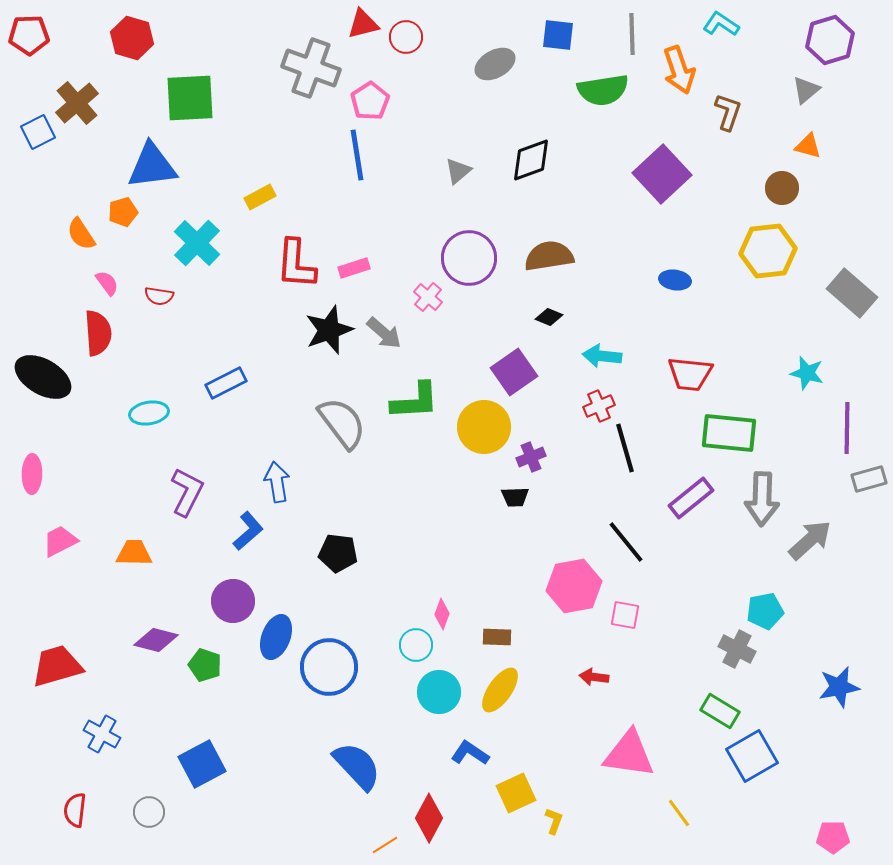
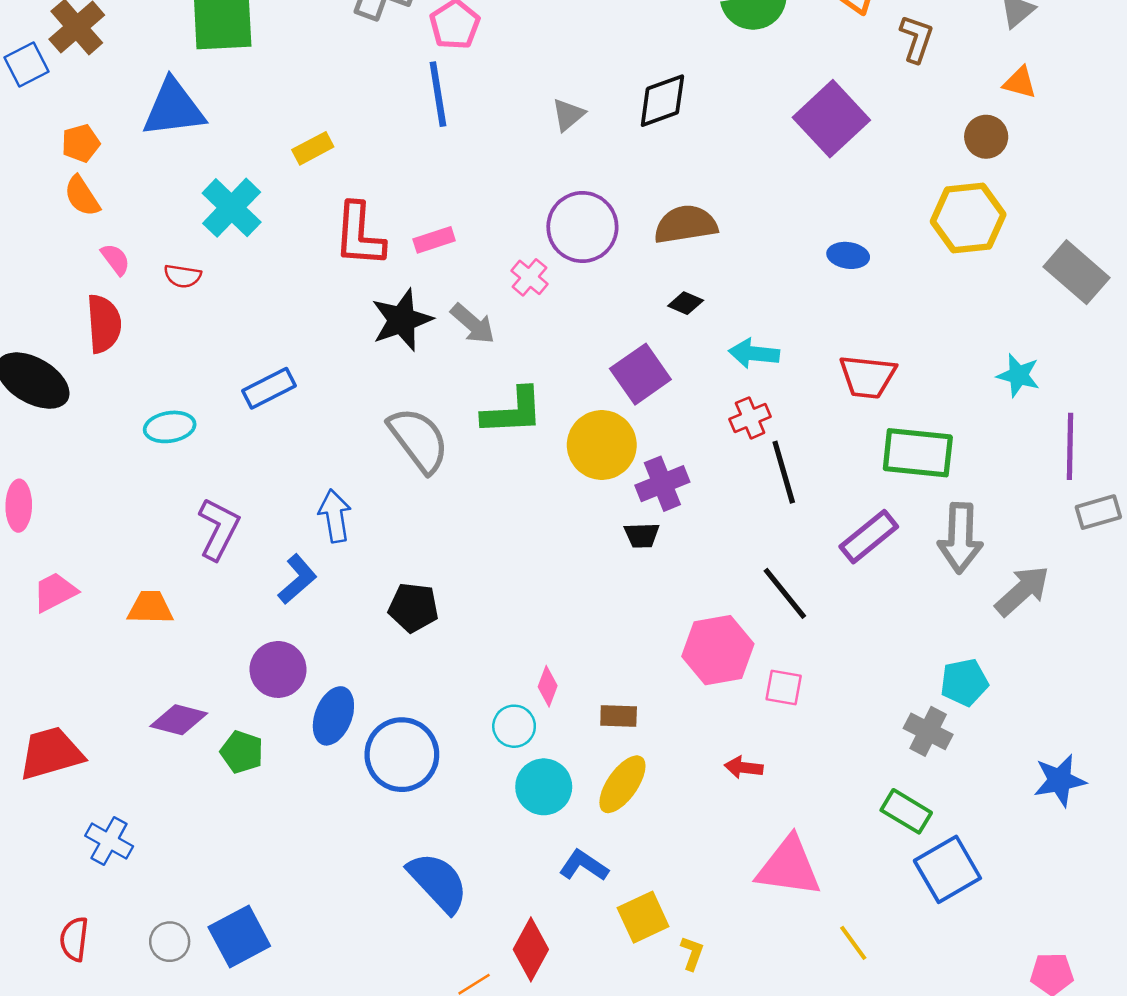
orange pentagon: (123, 212) -> (81, 143), moved
purple cross: (531, 457) -> (662, 484), size x1.4
blue square: (202, 764) -> (239, 936), moved

